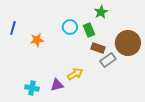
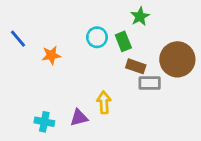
blue line: (13, 28) -> (18, 39), turned -56
gray rectangle: (108, 60) -> (150, 83), turned 35
yellow arrow: (75, 74) -> (104, 102), turned -63

